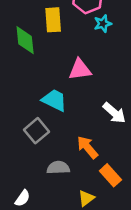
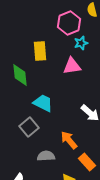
yellow rectangle: (53, 20) -> (40, 51), moved
green diamond: (25, 40) -> (20, 75), moved
pink triangle: (80, 70) -> (72, 66), moved

